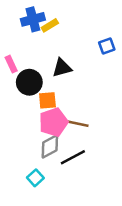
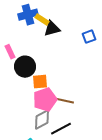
yellow rectangle: (50, 25) -> (42, 20), turned 64
black triangle: (62, 68) -> (52, 29), moved

